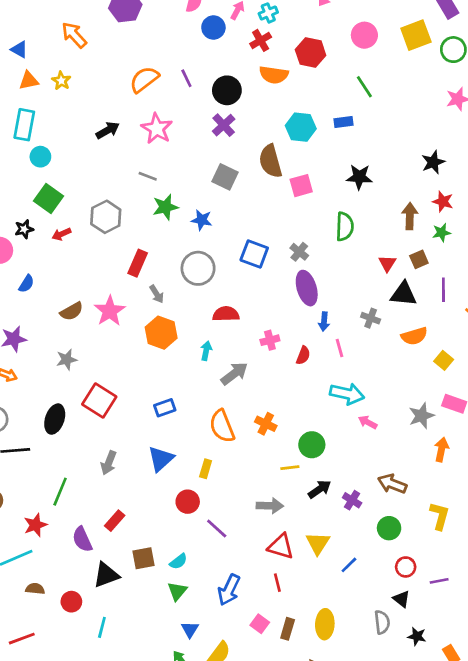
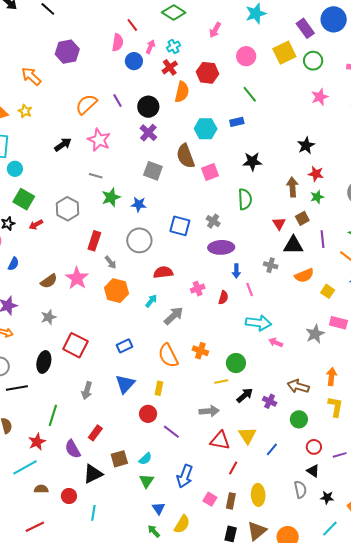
orange semicircle: (274, 75) -> (182, 92), turned -80
purple ellipse: (307, 288) -> (221, 247), turned -70
cyan arrow: (206, 351) -> (151, 301), turned 32
orange arrow: (441, 450) -> (332, 377), moved
red line: (277, 583) -> (233, 468), moved, turned 48

